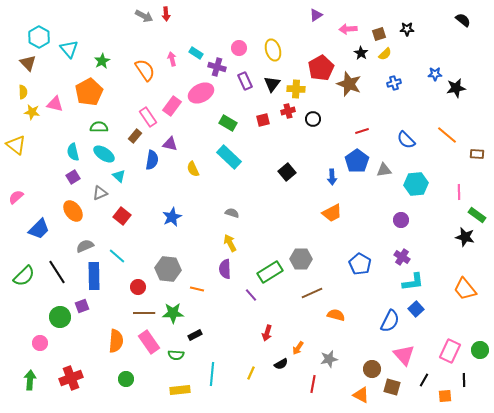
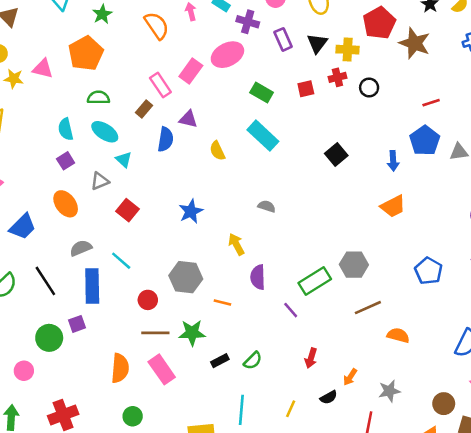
yellow arrow: (230, 243) -> (236, 244), moved
green semicircle: (176, 355) -> (253, 361), moved, turned -49

